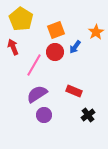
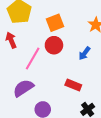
blue arrow: (75, 47) -> (85, 53), moved
purple semicircle: (37, 94) -> (23, 88), moved

